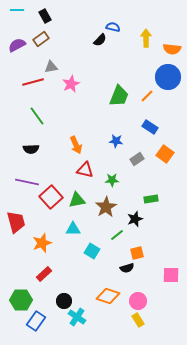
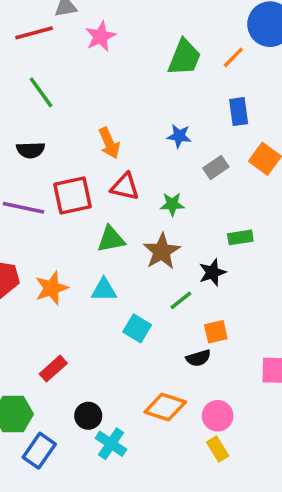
blue rectangle: (150, 127) -> (239, 112), turned 49
red square: (51, 197) -> (73, 195), moved, turned 30
orange star: (42, 243) -> (52, 288), moved

